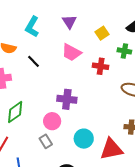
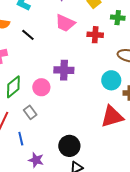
pink circle: (52, 121) -> (41, 87), moved
cyan circle: (84, 139) -> (111, 80), moved
gray rectangle: (46, 141) -> (30, 112), moved

